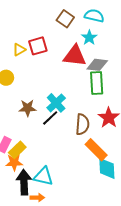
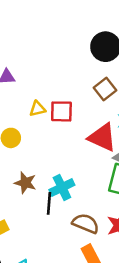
black line: (50, 118) -> (49, 203), turned -60
brown semicircle: (82, 124) -> (86, 223), turned -90

